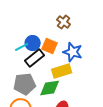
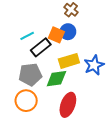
blue circle: (33, 43) -> (68, 32), moved
blue star: (73, 52) -> (94, 65), moved, turned 30

